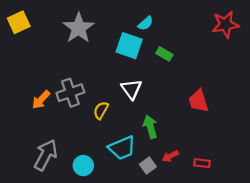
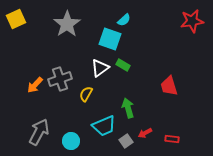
green rectangle: (164, 54) -> (123, 65), moved
white triangle: (131, 89) -> (100, 68), moved, turned 30

